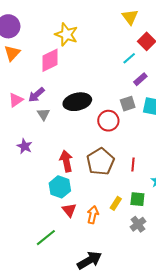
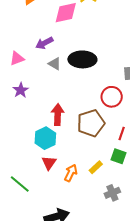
pink triangle: (16, 100) -> (17, 58), moved
gray triangle: (43, 114) -> (55, 64), moved, turned -40
red circle: (108, 121) -> (112, 97), moved
green square: (137, 199) -> (118, 156), moved
green line: (46, 238) -> (20, 184), turned 65

